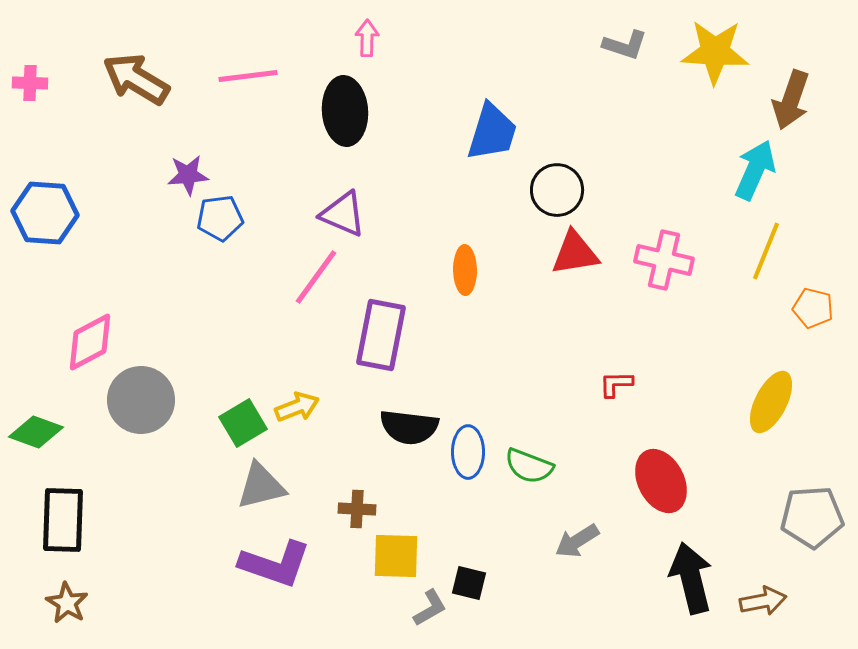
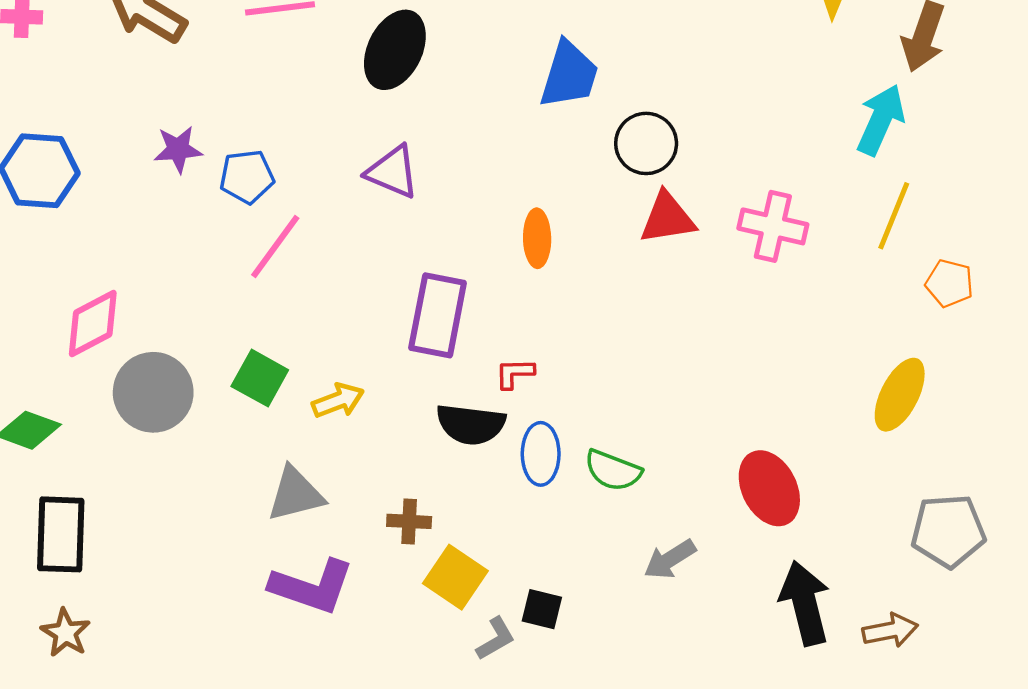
black ellipse: (345, 111) -> (395, 50), turned 30
purple star: (188, 175) -> (178, 149), moved
pink line: (316, 277) -> (275, 247), moved
red L-shape: (616, 384) -> (515, 373), moved
green square: (243, 423) -> (260, 378), moved, turned -30
yellow square: (396, 556) -> (455, 577), turned 32

